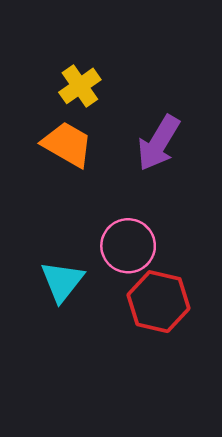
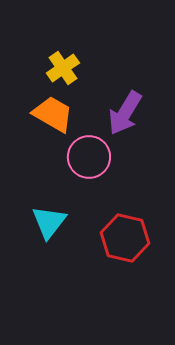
pink circle: (128, 246) -> (89, 157), moved

